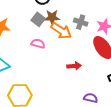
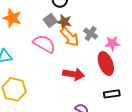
pink semicircle: (38, 44) -> (44, 44), size x1.6
red arrow: (74, 66) -> (74, 74), size x1.5

